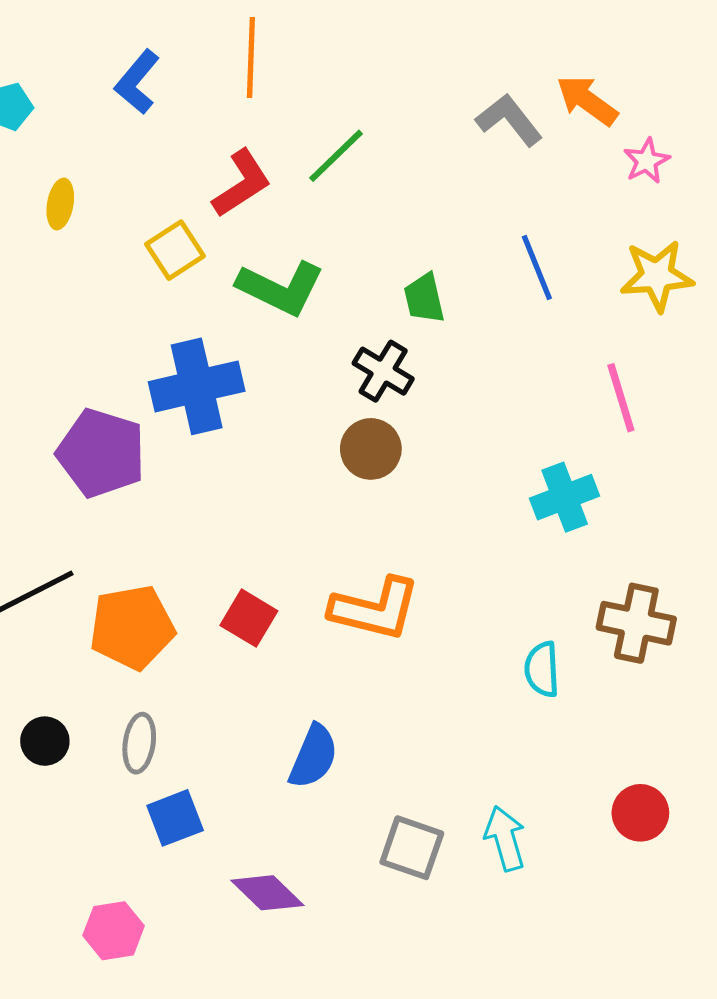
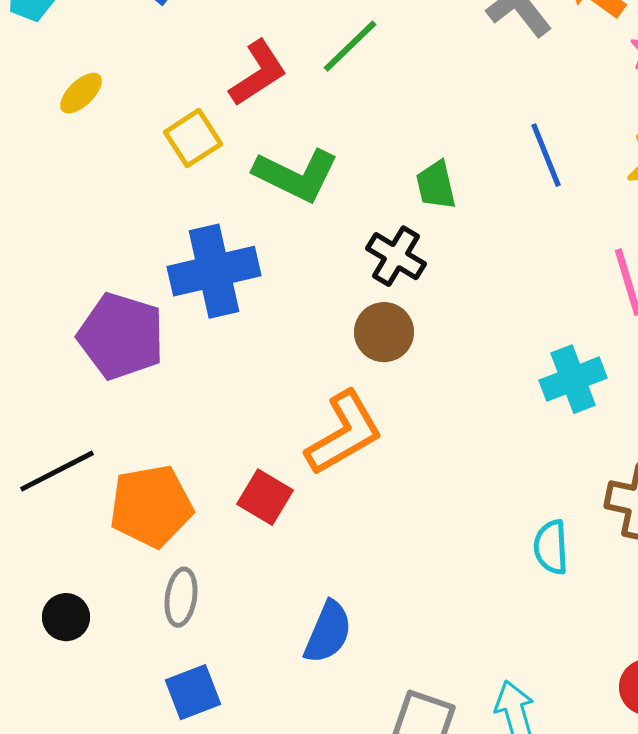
yellow ellipse: (60, 204) -> (81, 93), turned 36
orange L-shape: (375, 609) -> (344, 433), moved, turned -44
gray ellipse: (139, 743) -> (181, 597), moved

